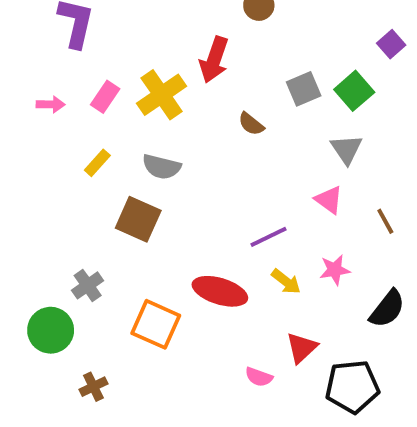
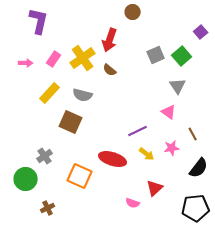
brown semicircle: (251, 124) -> (110, 70), moved
yellow rectangle: (97, 163) -> (50, 93), size x1.5
brown line: (385, 221) -> (193, 134), moved
black pentagon: (352, 387) -> (196, 208), moved

